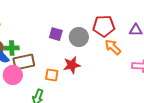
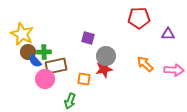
red pentagon: (104, 26) -> (139, 18), moved
gray circle: (79, 37) -> (106, 56), moved
orange arrow: (113, 47) -> (145, 64), moved

